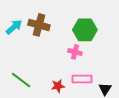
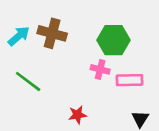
pink rectangle: (82, 79) -> (130, 80), moved
green line: (21, 80) -> (28, 81), moved

